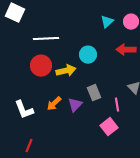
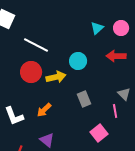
white line: (46, 39) -> (36, 45), turned 30
purple triangle: (75, 105) -> (47, 140), moved, turned -35
pink line: (117, 105) -> (115, 111), moved

